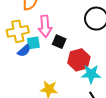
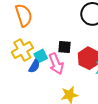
pink arrow: (45, 26) -> (56, 64), moved

